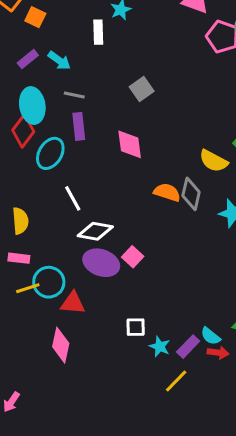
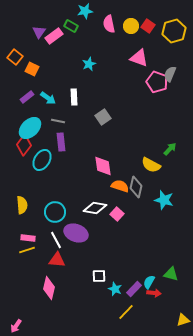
white rectangle: (98, 32) -> (74, 97), moved
cyan ellipse: (32, 105) -> (30, 128), turned 55
pink diamond: (130, 144) -> (103, 166), moved
white line: (73, 198) -> (56, 240), moved
white diamond: (95, 231) -> (95, 208), moved
pink square: (133, 257) -> (117, 214), moved
pink rectangle: (19, 258) -> (28, 238), moved
cyan circle: (49, 282) -> (55, 212), moved
cyan semicircle: (211, 336) -> (149, 282), turned 80

